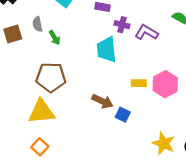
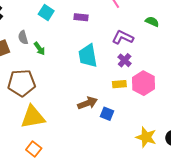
purple cross: (122, 25) -> (125, 60), moved, turned 32
brown pentagon: (51, 77) -> (22, 83), moved
brown arrow: (102, 101) -> (88, 103), turned -42

